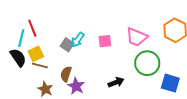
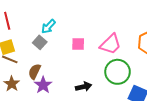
pink trapezoid: (137, 37) -> (111, 44), turned -75
cyan arrow: (78, 40) -> (48, 27), moved

